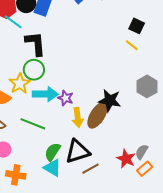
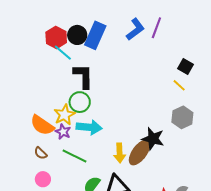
gray hexagon: (147, 86) -> (182, 117), moved
purple star: (66, 98) -> (63, 132), moved

